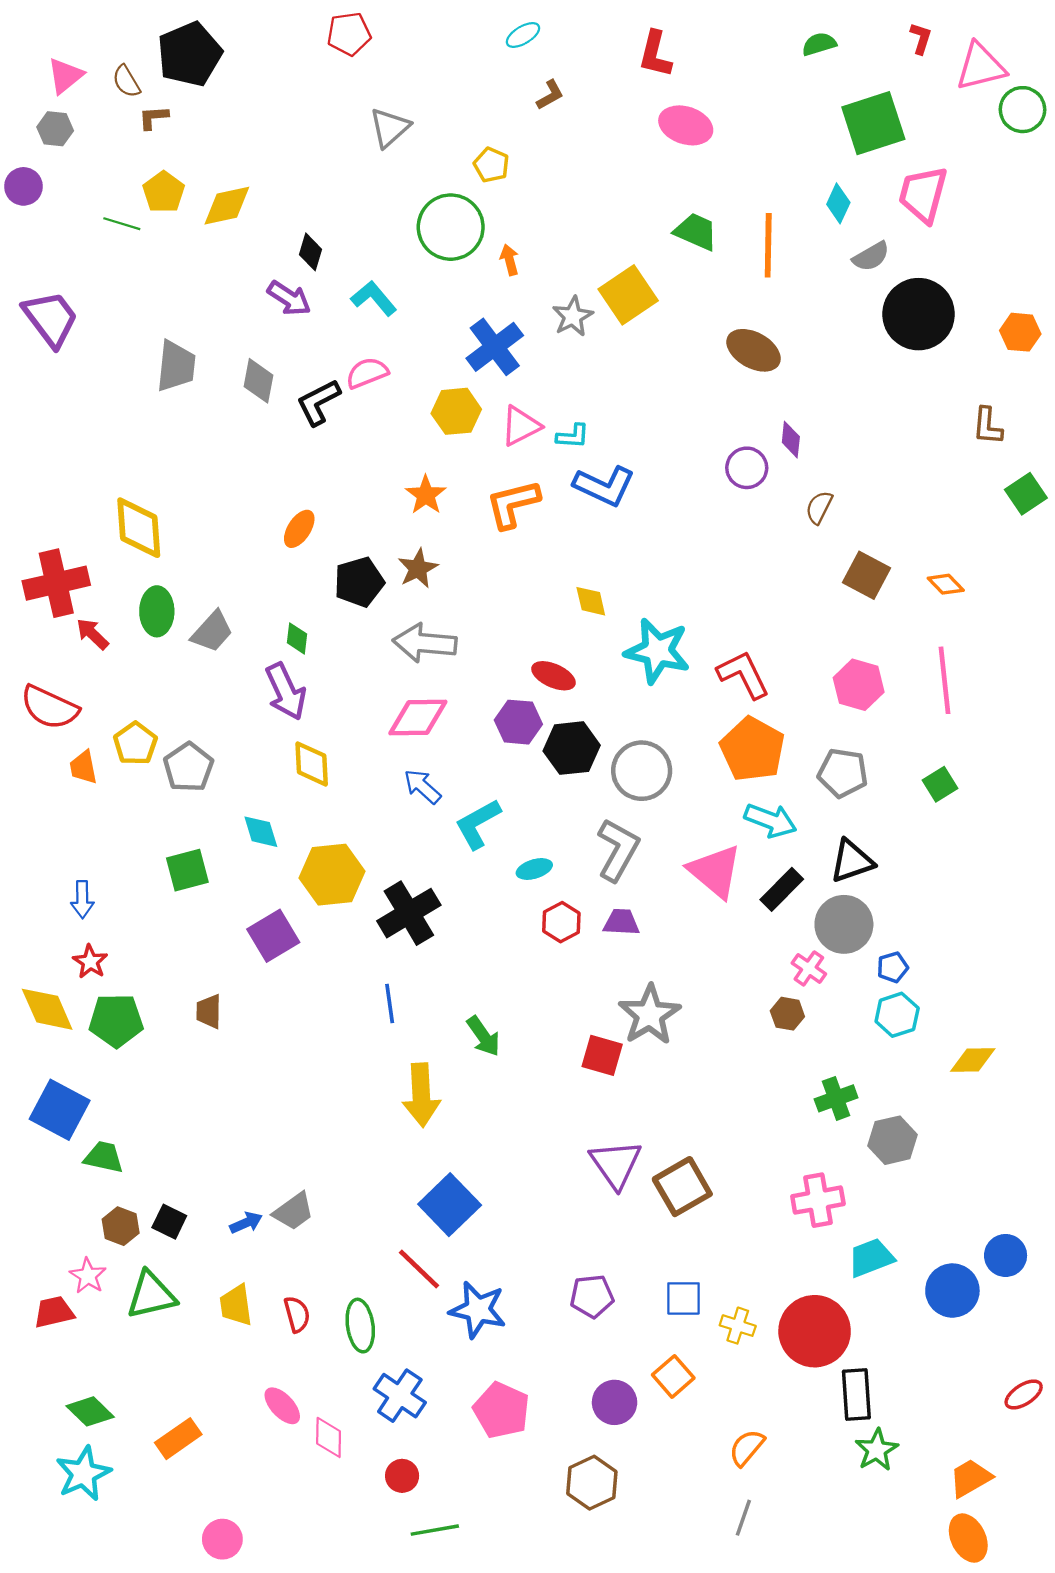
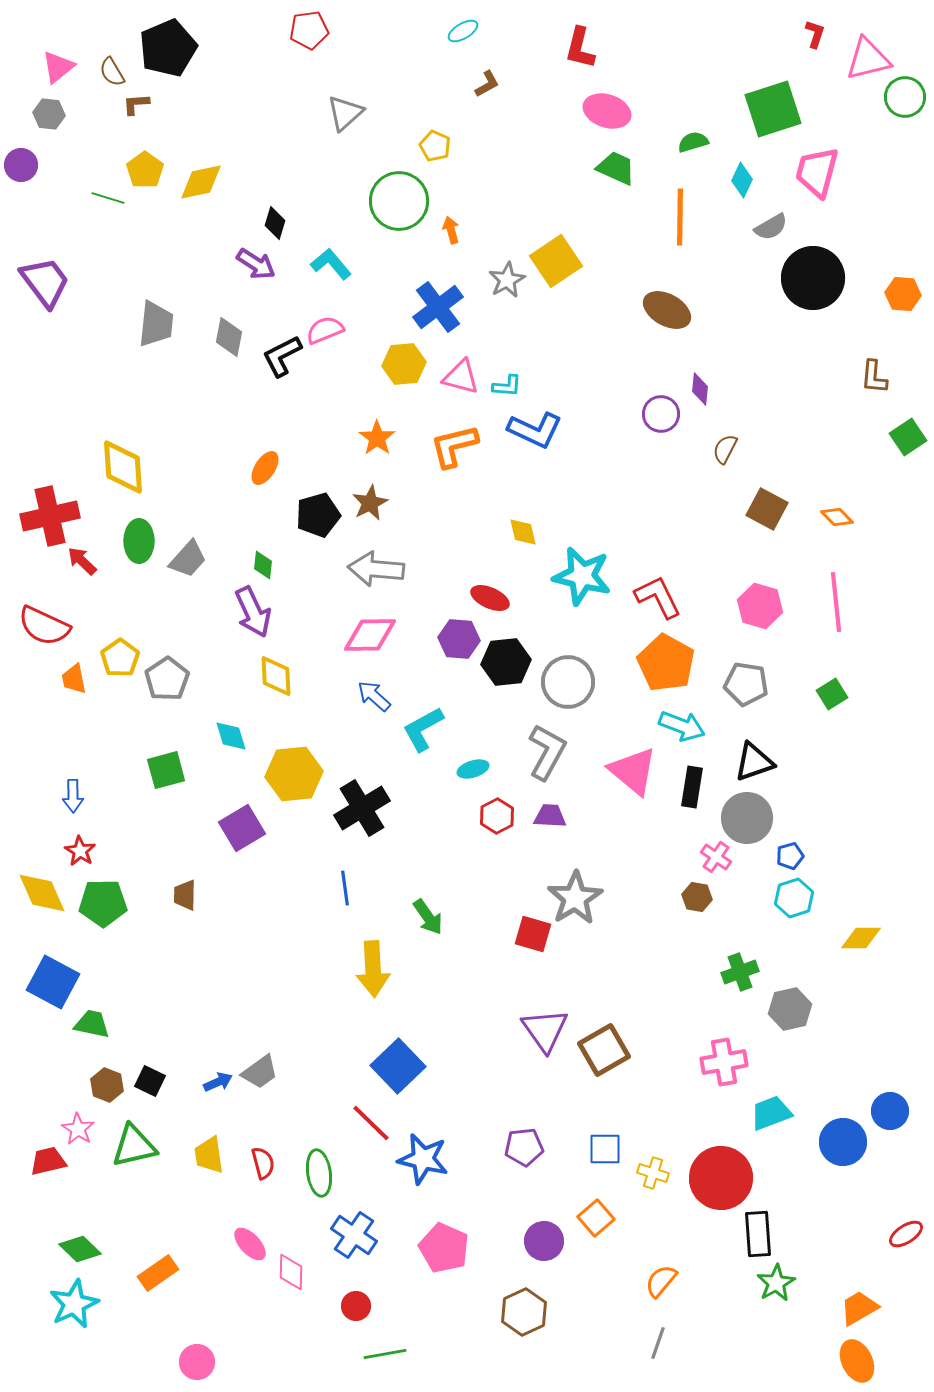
green semicircle: (819, 44) -> (693, 142), moved
green trapezoid: (696, 232) -> (616, 168), moved
pink triangle: (521, 426) -> (461, 377), turned 42
black rectangle: (782, 889) -> (692, 787), turned -36

